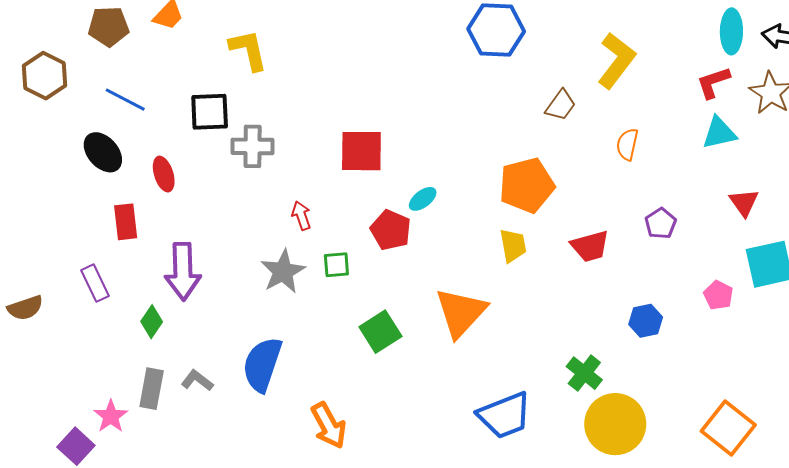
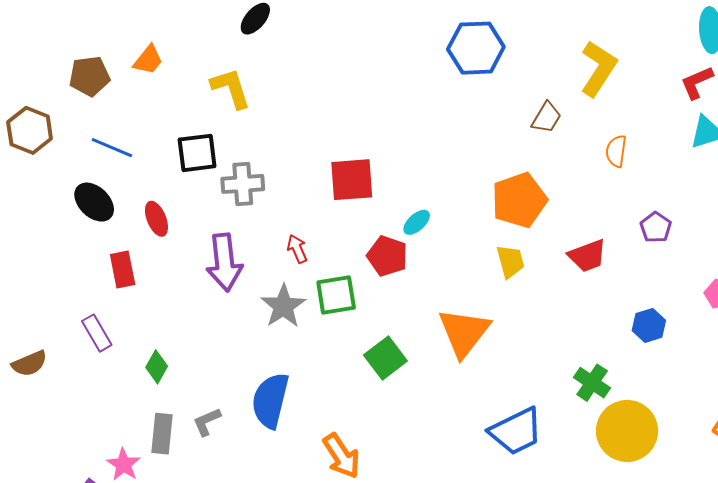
green square: (336, 265) -> (336, 295), size x1.5
purple arrow: (183, 271) -> (224, 262), moved
gray L-shape: (197, 380) -> (207, 422), turned -56

